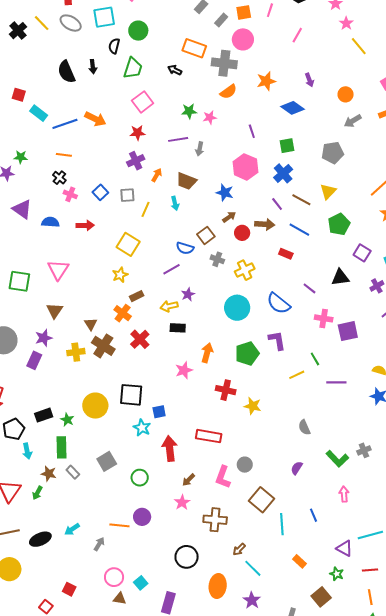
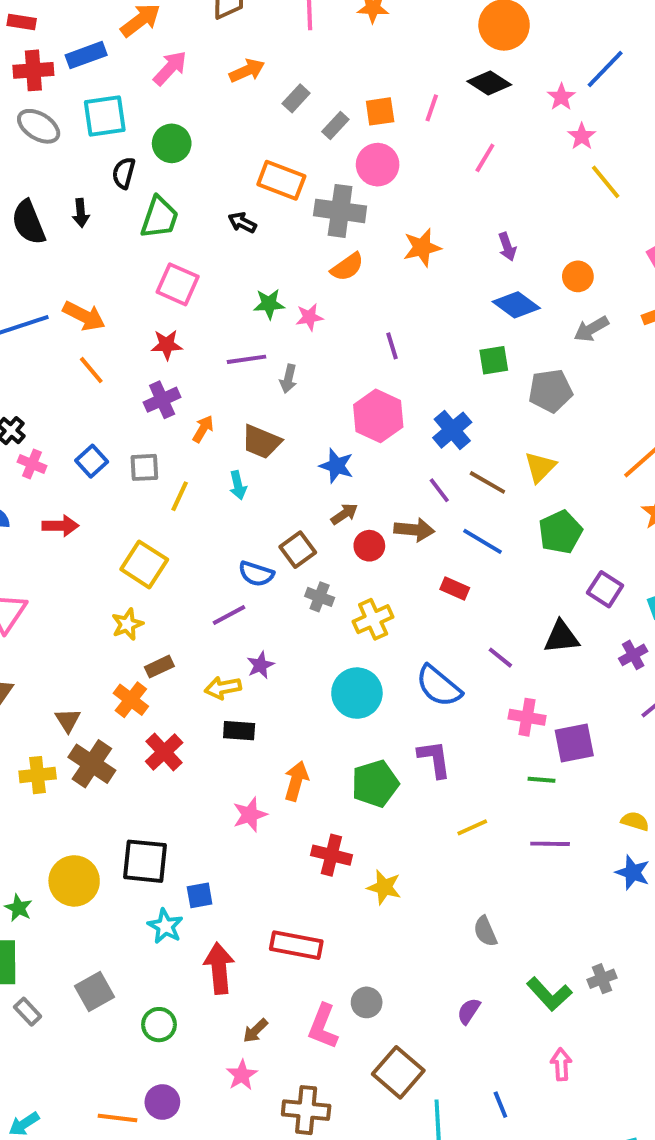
pink square: (143, 102) -> (178, 284), turned -30
blue diamond: (292, 108) -> (516, 305), moved
green square: (287, 146) -> (494, 360), moved
orange line: (64, 155) -> (91, 370), moved, turned 42
green line: (315, 359) -> (542, 780), moved, turned -56

